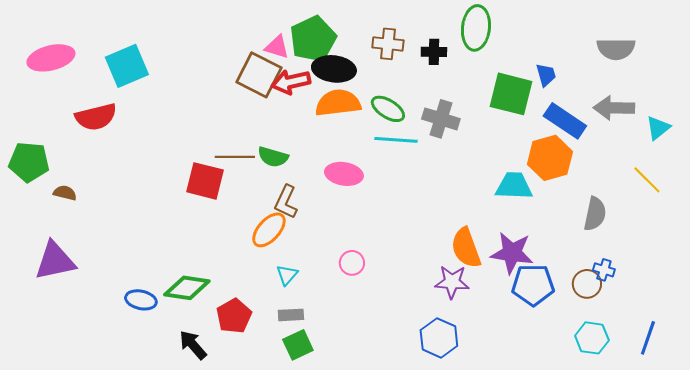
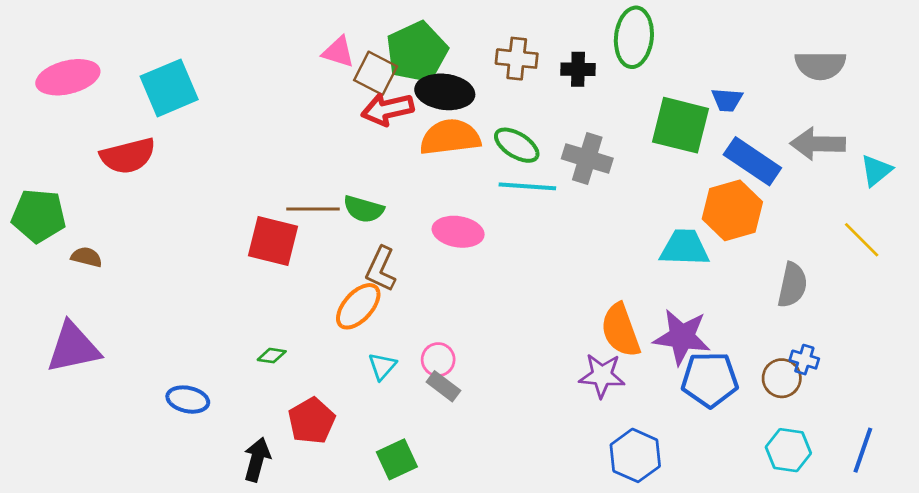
pink triangle: (277, 47) -> (338, 52), moved
brown square: (259, 75) -> (376, 73), moved, size x0.7
blue trapezoid: (546, 75) -> (727, 100), turned 110
pink circle: (352, 263) -> (438, 360), moved
green diamond: (187, 288) -> (272, 356), moved, size x0.5
gray rectangle: (291, 315) -> (443, 386), moved, turned 40
blue hexagon: (439, 338) -> (635, 455), moved
black arrow: (193, 345) -> (257, 459), turned 56

